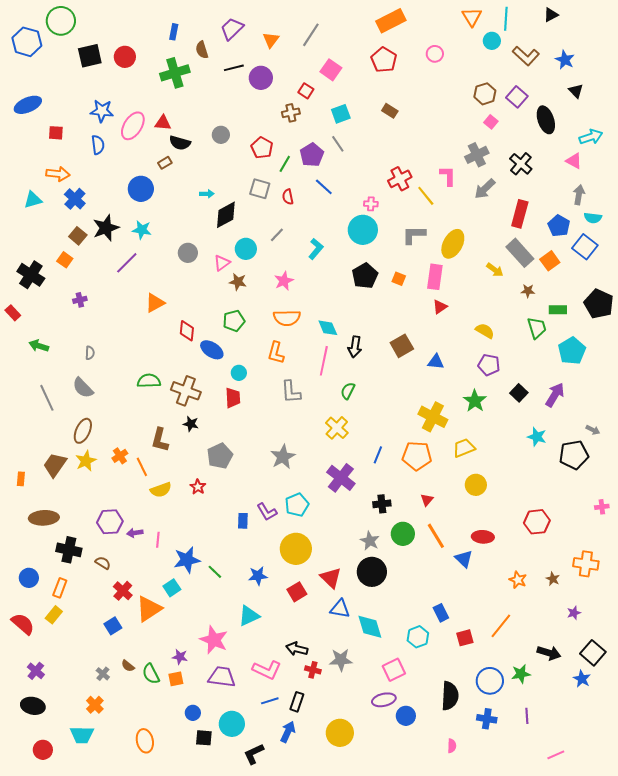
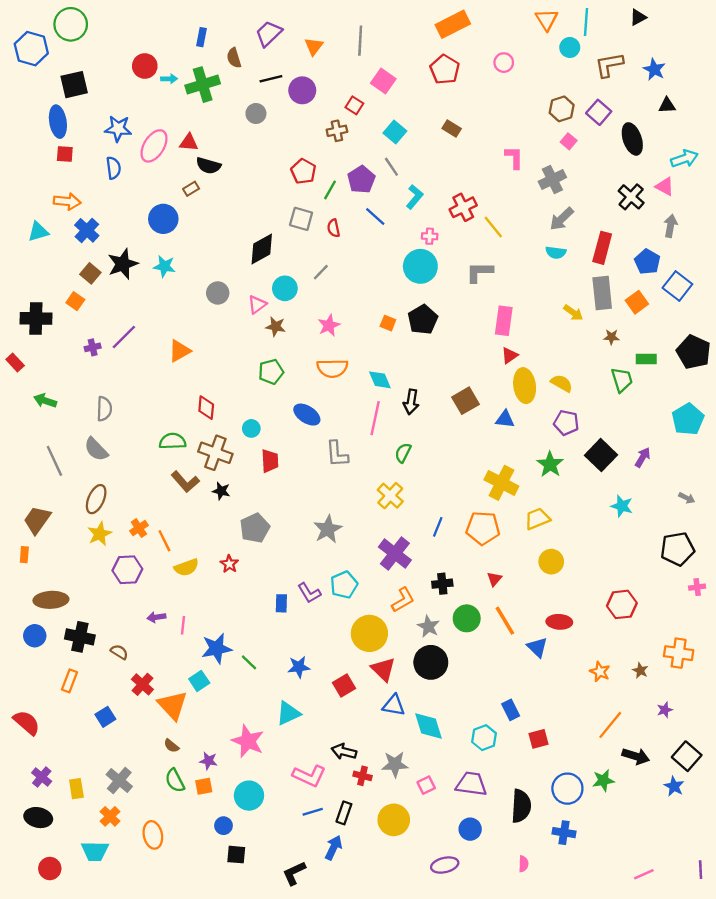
gray line: (311, 35) -> (360, 41), turned -30
black square: (90, 56) -> (74, 85), moved
brown L-shape: (526, 56) -> (609, 65), turned 128
black triangle: (576, 91) -> (667, 105), turned -49
blue ellipse: (28, 105) -> (58, 122), moved, turned -76
cyan square: (341, 114) -> (395, 132), turned -30
gray circle: (221, 135) -> (256, 113), moved
black cross: (521, 164) -> (631, 197), moved
pink L-shape: (448, 176) -> (514, 157), moved
cyan arrow: (207, 194) -> (169, 79), moved
cyan semicircle: (593, 218) -> (556, 252), moved
yellow ellipse: (453, 244) -> (525, 386), moved, turned -36
cyan L-shape: (316, 249) -> (415, 197), moved
gray rectangle: (520, 253) -> (602, 293), turned 36
purple line: (127, 263) -> (124, 337), moved
black cross: (31, 275) -> (36, 318), turned -32
orange square: (399, 279) -> (388, 323), moved
red diamond: (187, 331) -> (206, 408), moved
blue ellipse: (212, 350) -> (307, 415), moved
cyan pentagon: (572, 351) -> (688, 419), moved
gray semicircle: (90, 353) -> (104, 409), size x1.5
orange L-shape: (276, 353) -> (403, 600), moved, turned -135
cyan circle: (239, 373) -> (251, 428), moved
black square: (519, 393) -> (601, 455), size x1.5
purple arrow: (555, 395) -> (643, 457), size x0.7
brown L-shape: (160, 440) -> (185, 482), moved, turned -55
black pentagon: (574, 455) -> (677, 549), moved
brown trapezoid: (55, 465) -> (37, 520), moved
purple hexagon: (110, 522) -> (127, 570), moved
yellow circle: (296, 549) -> (369, 633), moved
blue circle: (29, 578) -> (35, 636), moved
orange triangle: (149, 609) -> (173, 705), turned -40
yellow rectangle: (54, 615) -> (76, 789), moved, turned -48
blue square: (113, 626) -> (105, 717), moved
orange line: (501, 626) -> (610, 725), moved
brown semicircle: (128, 666) -> (171, 746), moved
pink square: (394, 670) -> (426, 785), moved, size x0.7
gray cross: (103, 674) -> (119, 780), size x1.6
purple trapezoid: (222, 677) -> (471, 784), moved
purple ellipse: (384, 700) -> (445, 865), moved
purple line: (527, 716) -> (701, 870), moved
cyan circle: (232, 724) -> (249, 796), moved
yellow circle: (340, 733) -> (394, 820), moved
orange ellipse: (145, 741) -> (153, 835), moved

